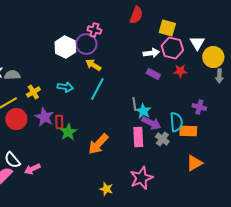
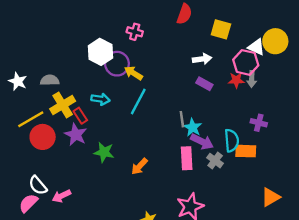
white triangle: (197, 43) -> (256, 47), turned -35
purple circle: (86, 44) -> (117, 64), moved
pink hexagon: (172, 48) -> (246, 62), moved
yellow circle: (213, 57) -> (275, 41), moved
gray semicircle: (12, 75) -> (50, 80), moved
gray arrow: (219, 76) -> (252, 79), moved
yellow cross: (33, 92) -> (63, 105), size x1.5
red rectangle: (59, 122) -> (80, 116), moved, turned -32
green star: (68, 132) -> (104, 152), turned -30
orange arrow: (98, 144) -> (139, 166), size x0.7
orange triangle: (194, 163) -> (271, 197), moved

